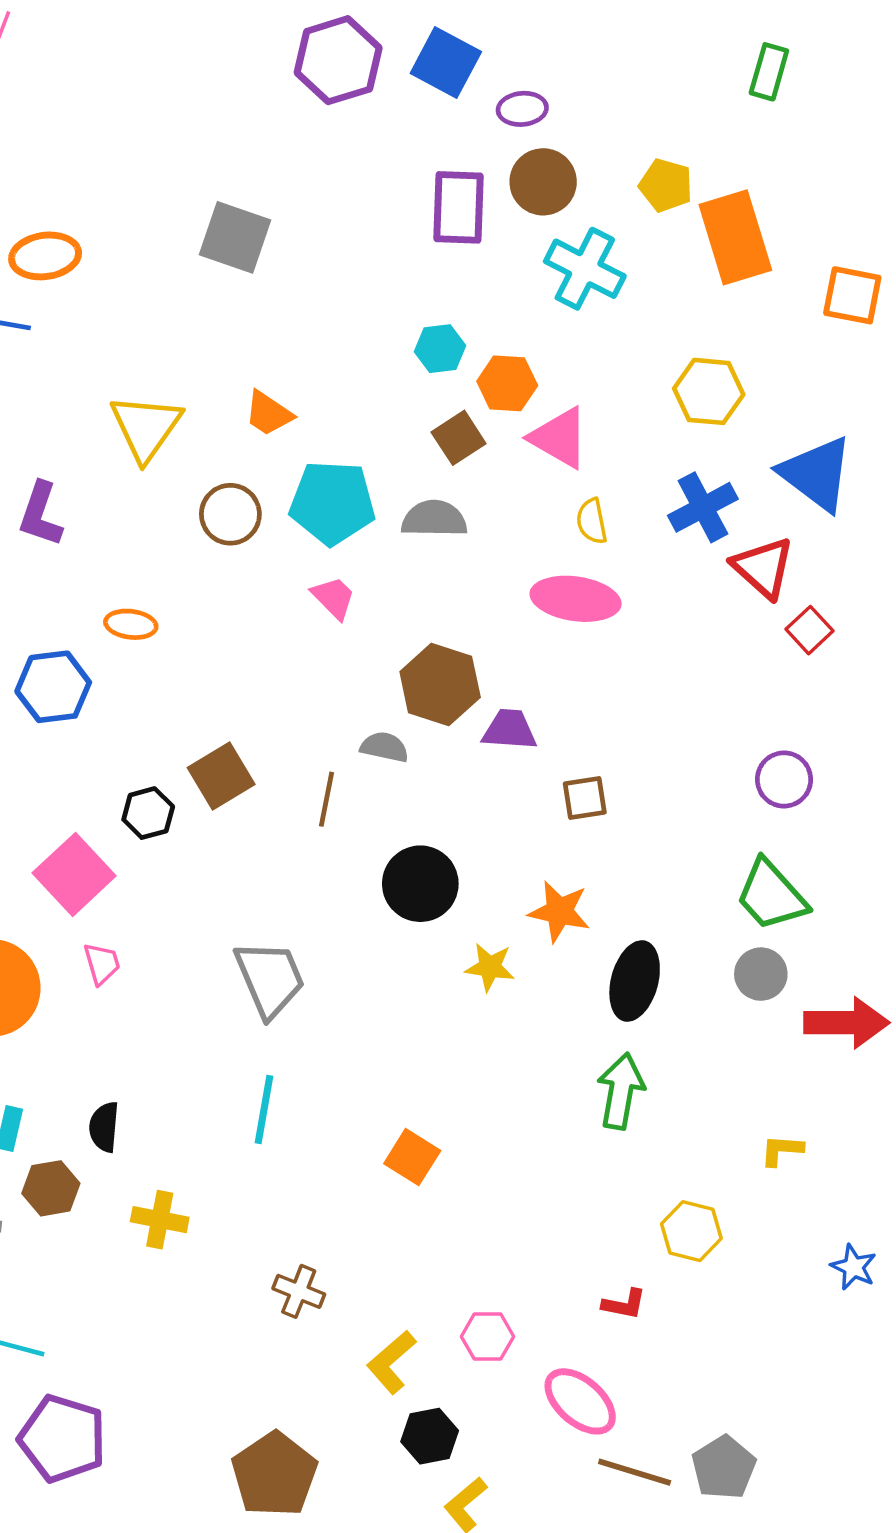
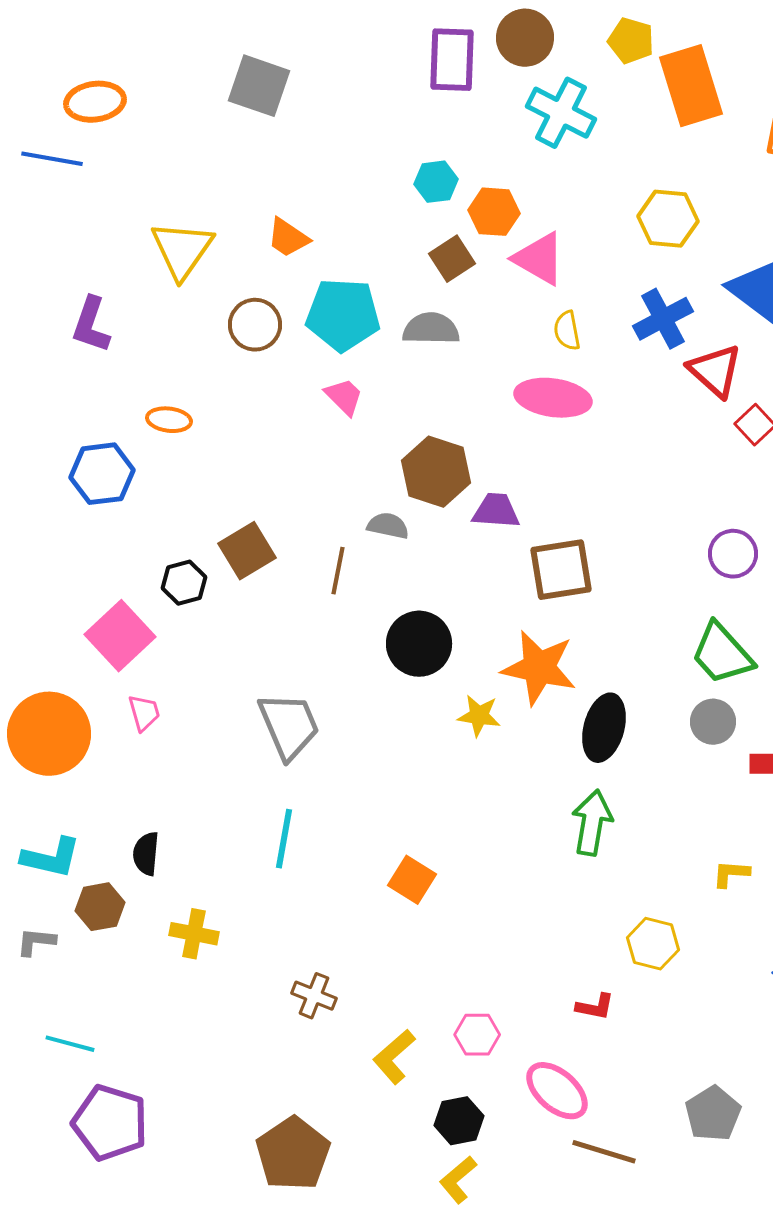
brown square: (585, 798) -> (561, 570), size x1.6
orange star: (559, 912) -> (539, 668), size x1.4
black hexagon: (430, 1436) -> (459, 1121), moved
gray pentagon: (724, 1467) -> (713, 1114), moved

